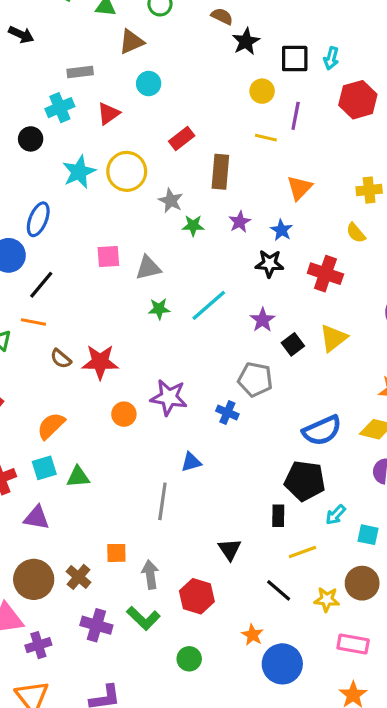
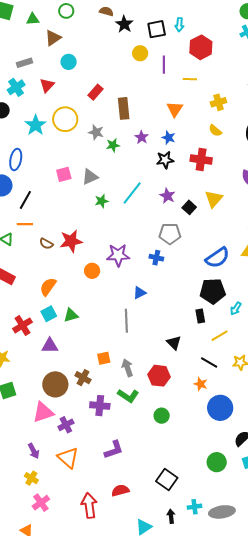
yellow line: (266, 138) -> (190, 79), moved
orange star: (252, 635) -> (201, 384), moved

